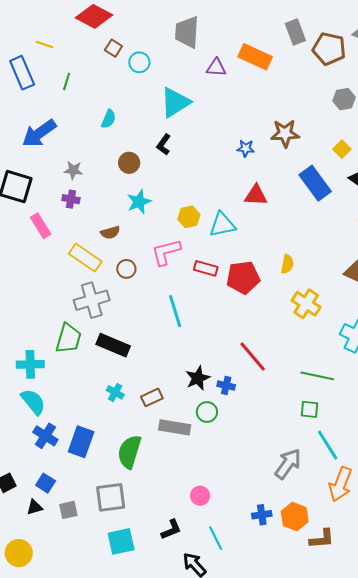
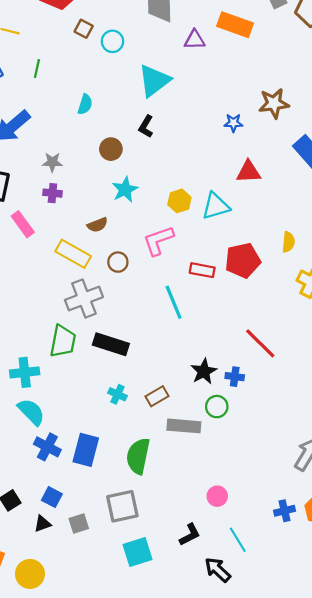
red rectangle: (206, 268) -> (202, 270), moved

